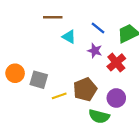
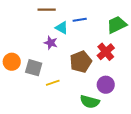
blue line: (98, 28) -> (80, 20), moved, turned -48
purple star: (95, 51) -> (51, 43), moved
brown pentagon: (85, 89) -> (81, 62), moved

